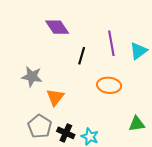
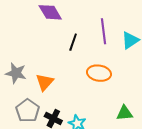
gray star: (32, 77) -> (16, 73), moved

